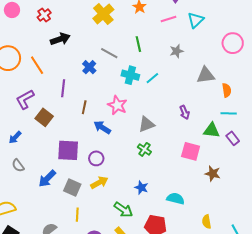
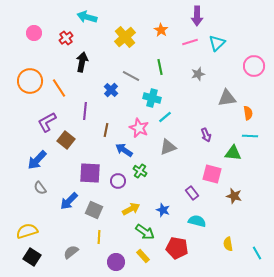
black arrow: (60, 39) -> (82, 62), turned -60
cyan line: (152, 78) -> (165, 117), moved
blue arrow: (15, 137) -> (37, 160), size x1.5
purple rectangle: (233, 138) -> (192, 193), moved
green cross: (144, 149) -> (140, 171), moved
yellow arrow: (99, 183) -> (131, 209), moved

